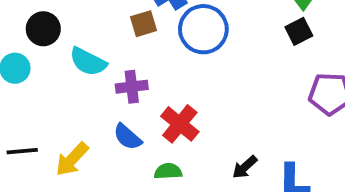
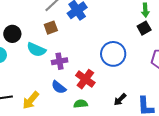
brown square: (144, 24) -> (51, 28), moved
blue circle: (203, 29) -> (113, 54), moved

